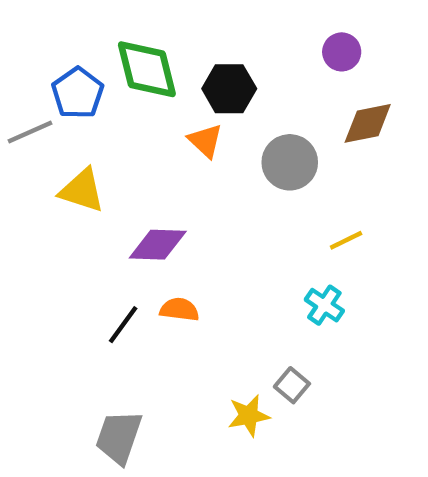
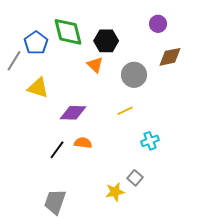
gray line: (30, 132) -> (14, 61), turned -35
yellow line: (346, 240) -> (125, 111), moved
cyan cross: (324, 305) -> (150, 141), turned 36

